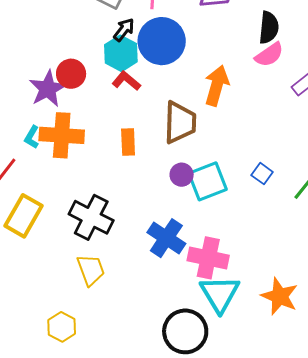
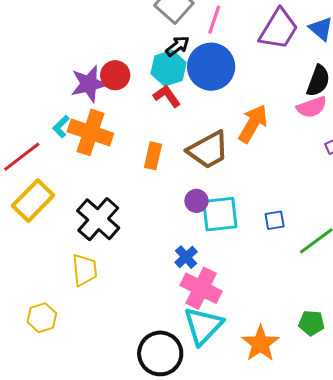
brown trapezoid: (180, 122) -> (208, 150), turned 45
blue square: (262, 174) -> (275, 220), turned 30
blue cross: (166, 238) -> (186, 257), moved, size x0.6

